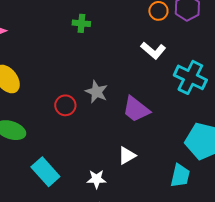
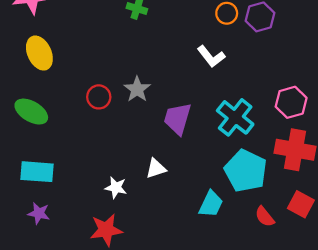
cyan cross: (190, 77) -> (235, 117), moved
purple trapezoid: (136, 109) -> (177, 119), turned 56
cyan rectangle: (45, 172) -> (37, 172), moved, turned -56

